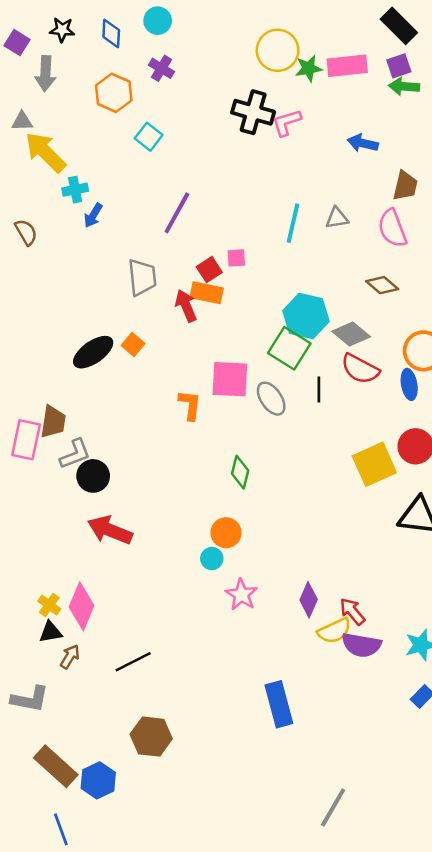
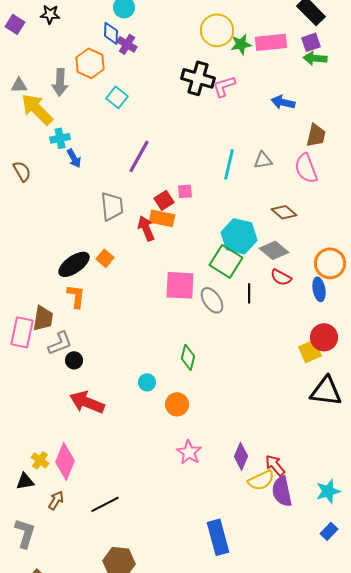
blue diamond: (111, 34) -> (111, 33), moved
gray arrow: (45, 74) -> (60, 82), moved
blue arrow: (93, 215) -> (74, 158), turned -60
brown diamond: (382, 285) -> (284, 212), moved
red semicircle: (360, 369) -> (281, 277), size x0.7
orange L-shape: (190, 405) -> (76, 296), moved
yellow square: (374, 464) -> (310, 351), moved, size x0.7
black circle: (93, 476) -> (74, 360), size x0.7
cyan circle: (212, 559) -> (147, 382), moved
black triangle: (51, 632) -> (25, 481), moved
purple semicircle: (361, 645) -> (282, 491), turned 68
gray L-shape: (30, 699) -> (25, 533), turned -84

